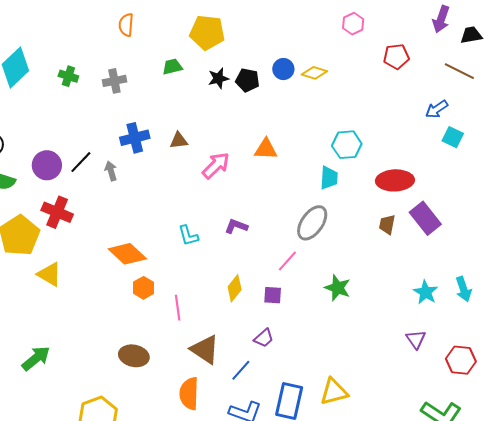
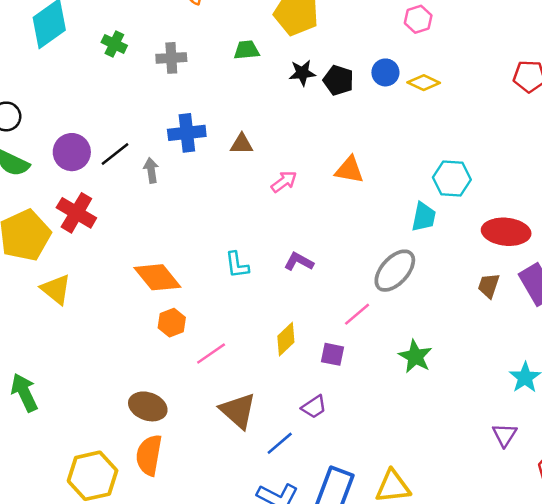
pink hexagon: (353, 24) -> (418, 19), moved
pink arrow: (216, 165) -> (284, 182), size x0.7
pink line: (178, 308) -> (211, 353), turned 55
green arrow: (36, 358) -> (24, 393), turned -84
orange semicircle: (189, 394) -> (149, 455), moved

